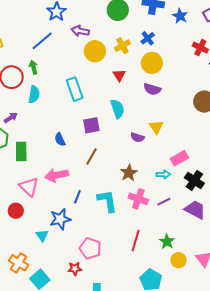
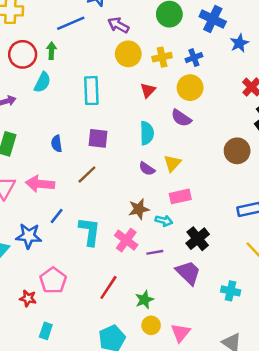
cyan semicircle: (118, 109) -> (147, 133), moved
pink rectangle: (179, 158) -> (180, 196), moved
brown star: (129, 173) -> (139, 209), moved

